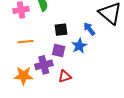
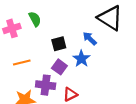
purple square: (59, 50) -> (59, 67), turned 32
purple cross: (44, 65) -> (46, 85), turned 30

